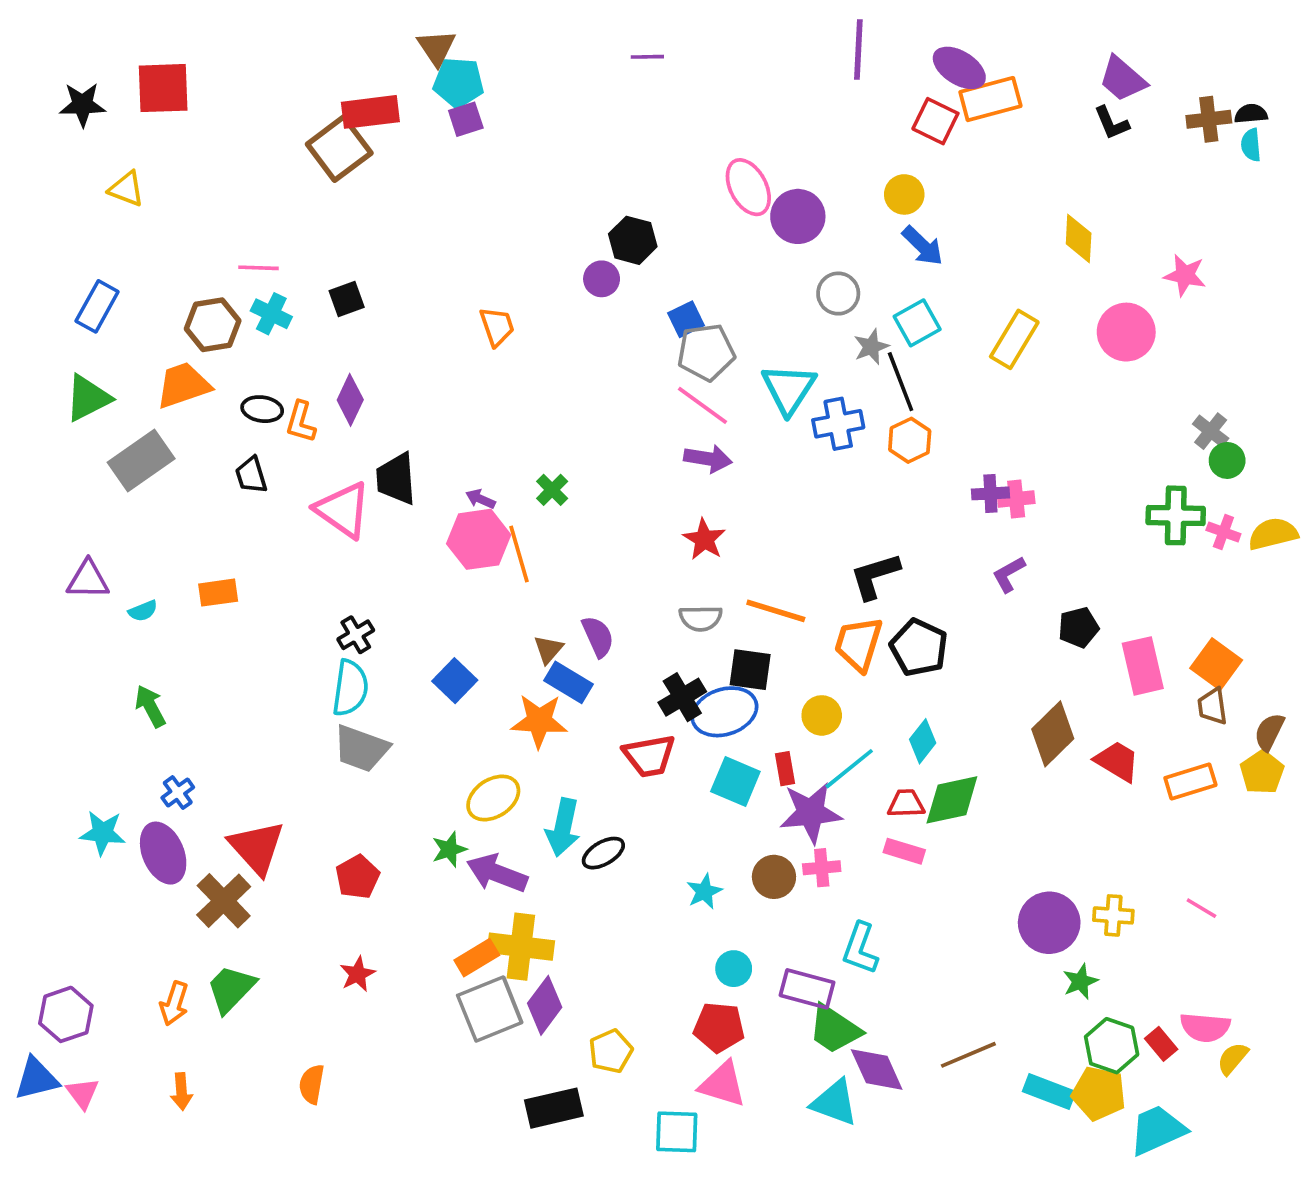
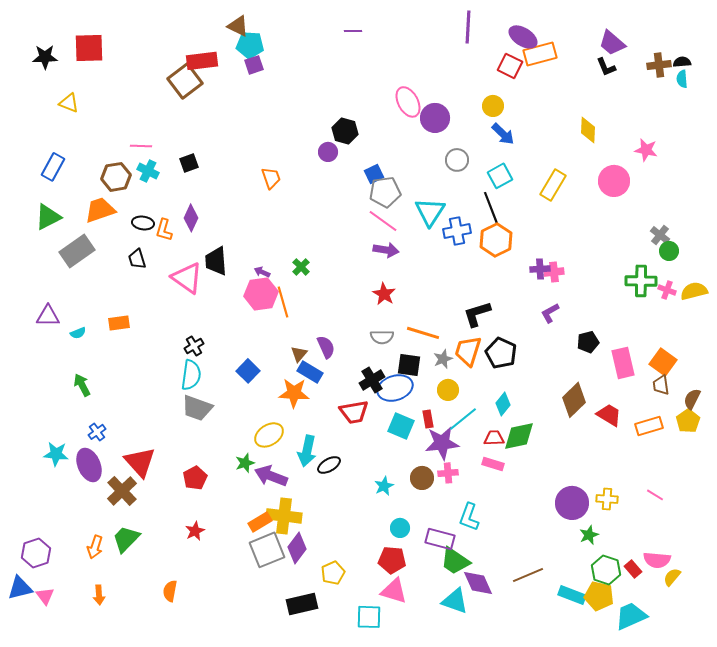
brown triangle: (436, 48) -> (238, 26), turned -30
gray star: (871, 347) -> (443, 359), moved
orange hexagon: (910, 440) -> (496, 240), size x1.4

